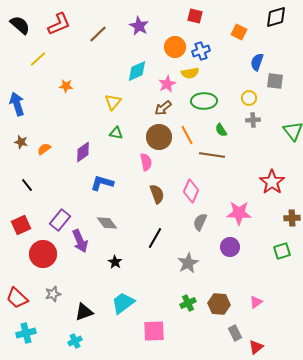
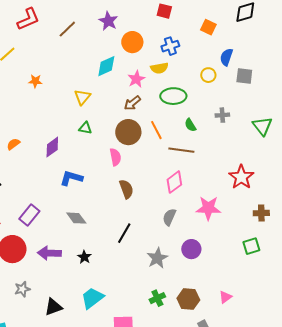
orange circle: (175, 47) -> (132, 42), moved
yellow circle: (249, 98) -> (208, 75), moved
pink diamond: (191, 191) -> (174, 182), moved, turned 30
purple arrow: (80, 241) -> (49, 253), moved, turned 115
purple circle: (230, 247) -> (191, 249), moved

